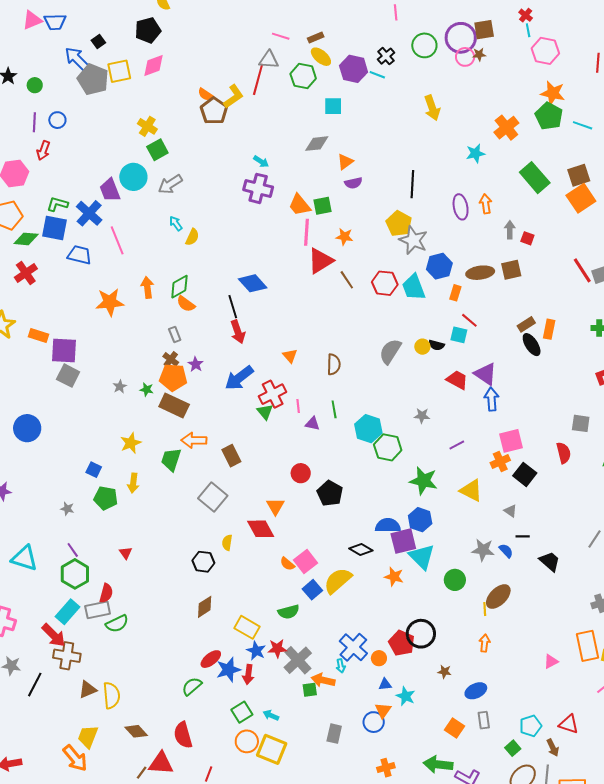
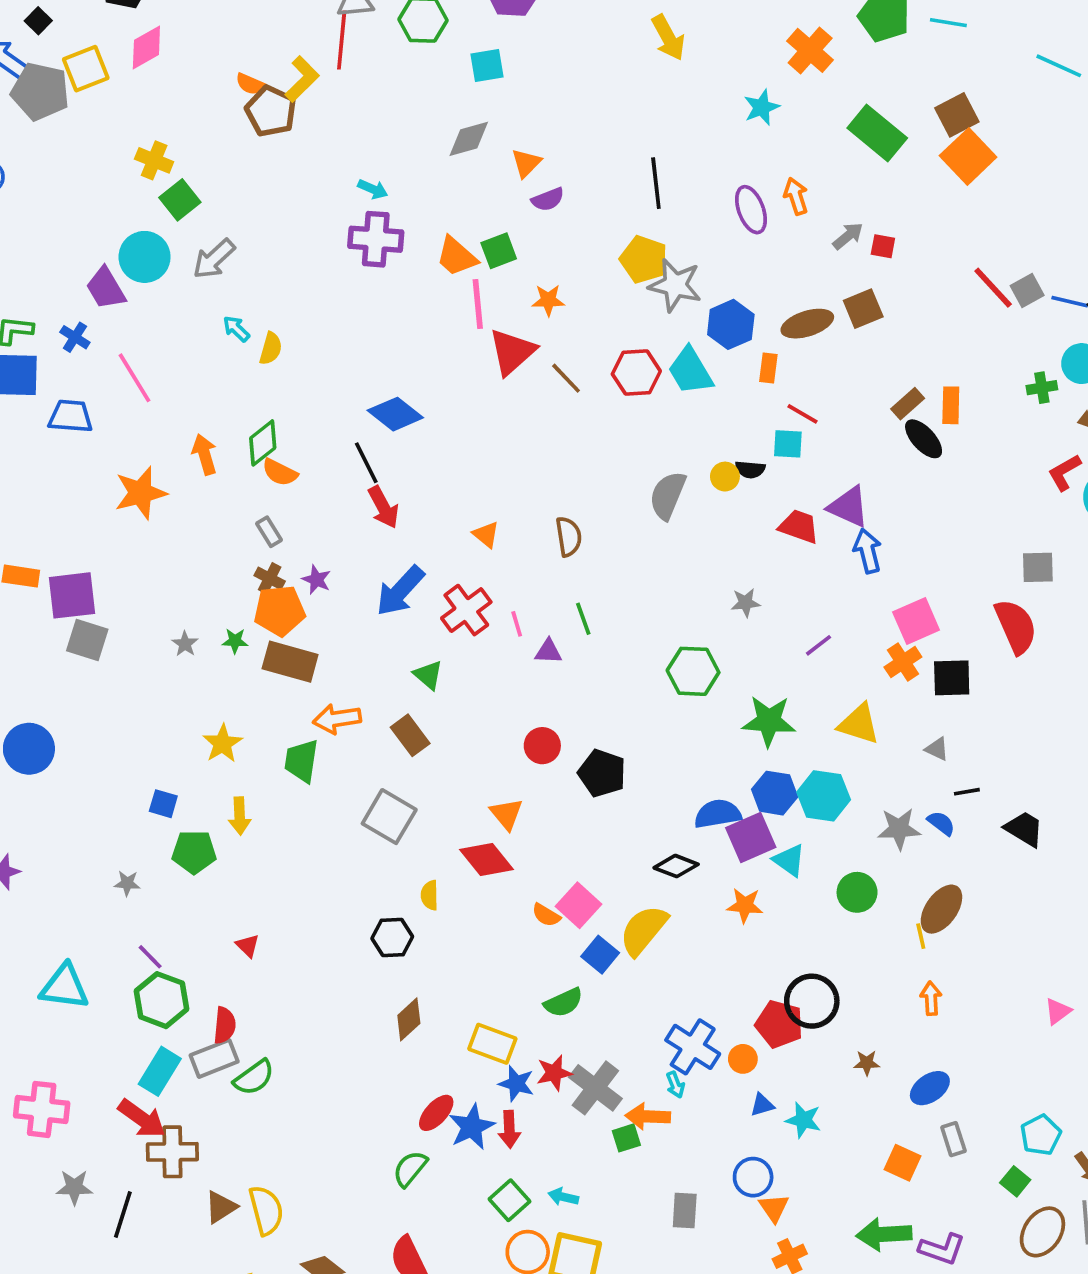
blue cross: (89, 213) -> (75, 337), size x0.6
gray arrow: (510, 230) -> (848, 236), turned 60
green triangle: (265, 412) -> (428, 675), moved
cyan hexagon: (368, 429) -> (824, 796), moved
red semicircle: (564, 453) -> (1016, 626), size x1.4
black square: (525, 474) -> (952, 678), turned -30
cyan triangle: (422, 557) -> (789, 860), size x0.7
orange triangle: (383, 710) -> (774, 1208), moved

